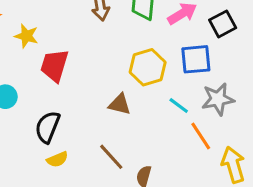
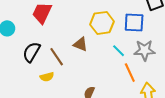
brown line: (111, 157) -> (57, 57), moved
yellow semicircle: (57, 159) -> (47, 77), moved

